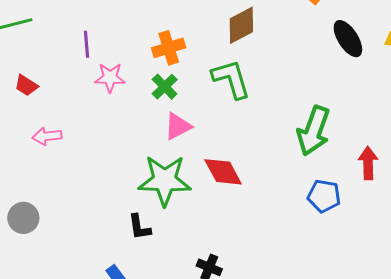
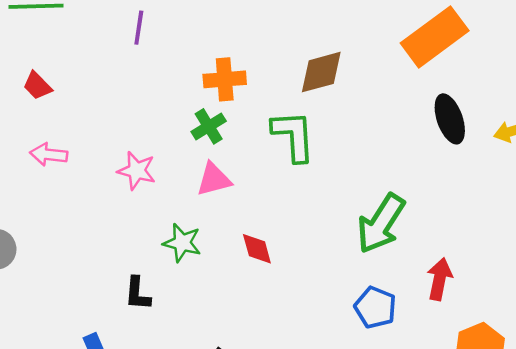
purple line: (86, 44) -> (139, 28), moved
pink star: (110, 78) -> (137, 171), moved
red diamond: (223, 172) -> (257, 249), size x0.7
green star: (165, 180) -> (182, 243), size x0.6

